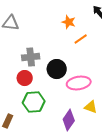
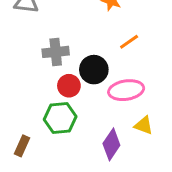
orange line: (81, 39) -> (129, 42), moved
red circle: (25, 78) -> (69, 86), moved

